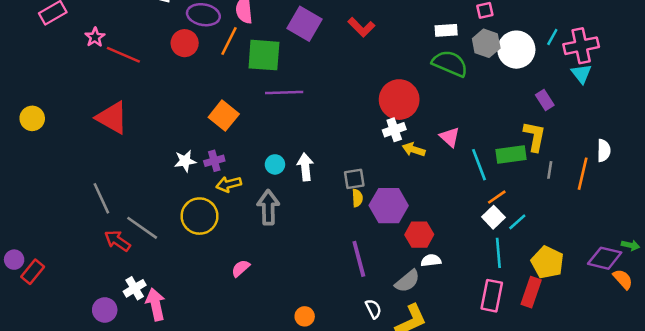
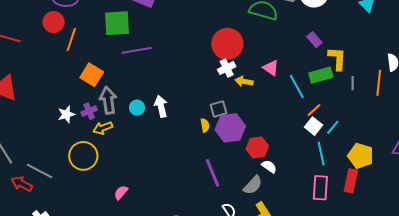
orange line: (229, 41) -> (71, 40), moved
purple rectangle: (545, 100) -> (314, 40), moved
gray square: (354, 179) -> (218, 109), moved
gray arrow: (268, 207) -> (108, 100), moved
white semicircle: (431, 260) -> (269, 166), turned 49

